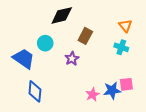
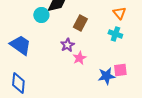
cyan circle: (45, 43) -> (41, 15), moved
blue diamond: (35, 91) -> (18, 83), moved
pink star: (92, 95) -> (79, 58), moved

